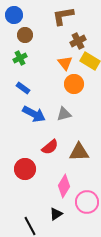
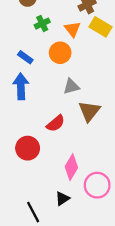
green cross: (20, 58) -> (42, 24), moved
orange circle: (74, 84) -> (60, 53), moved
blue arrow: (34, 114) -> (21, 86), moved, turned -120
brown triangle: (79, 152) -> (89, 111), moved, turned -50

